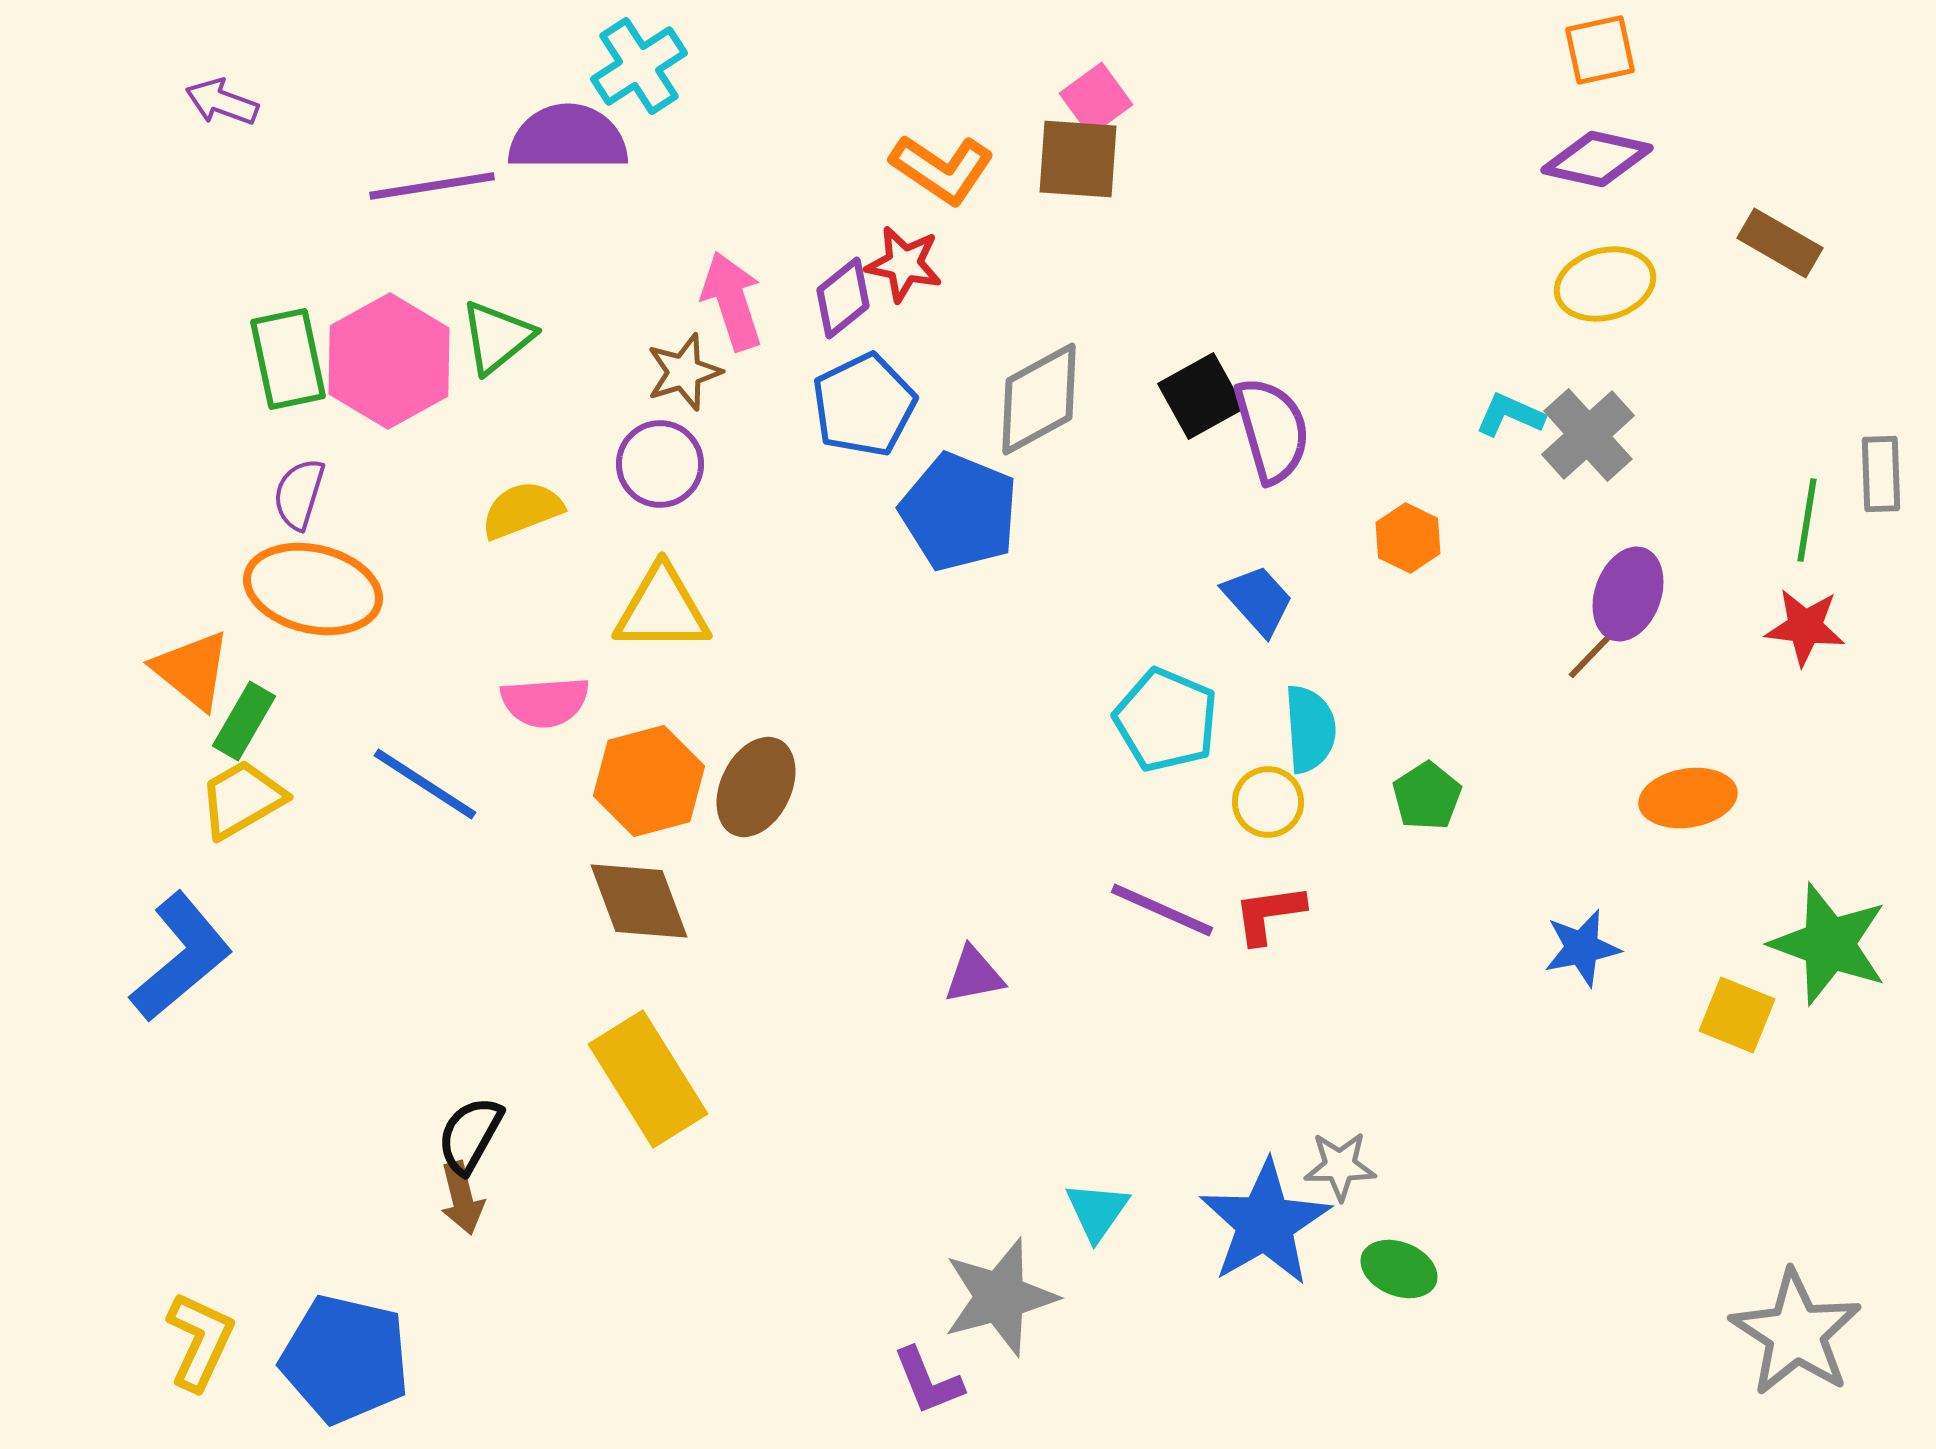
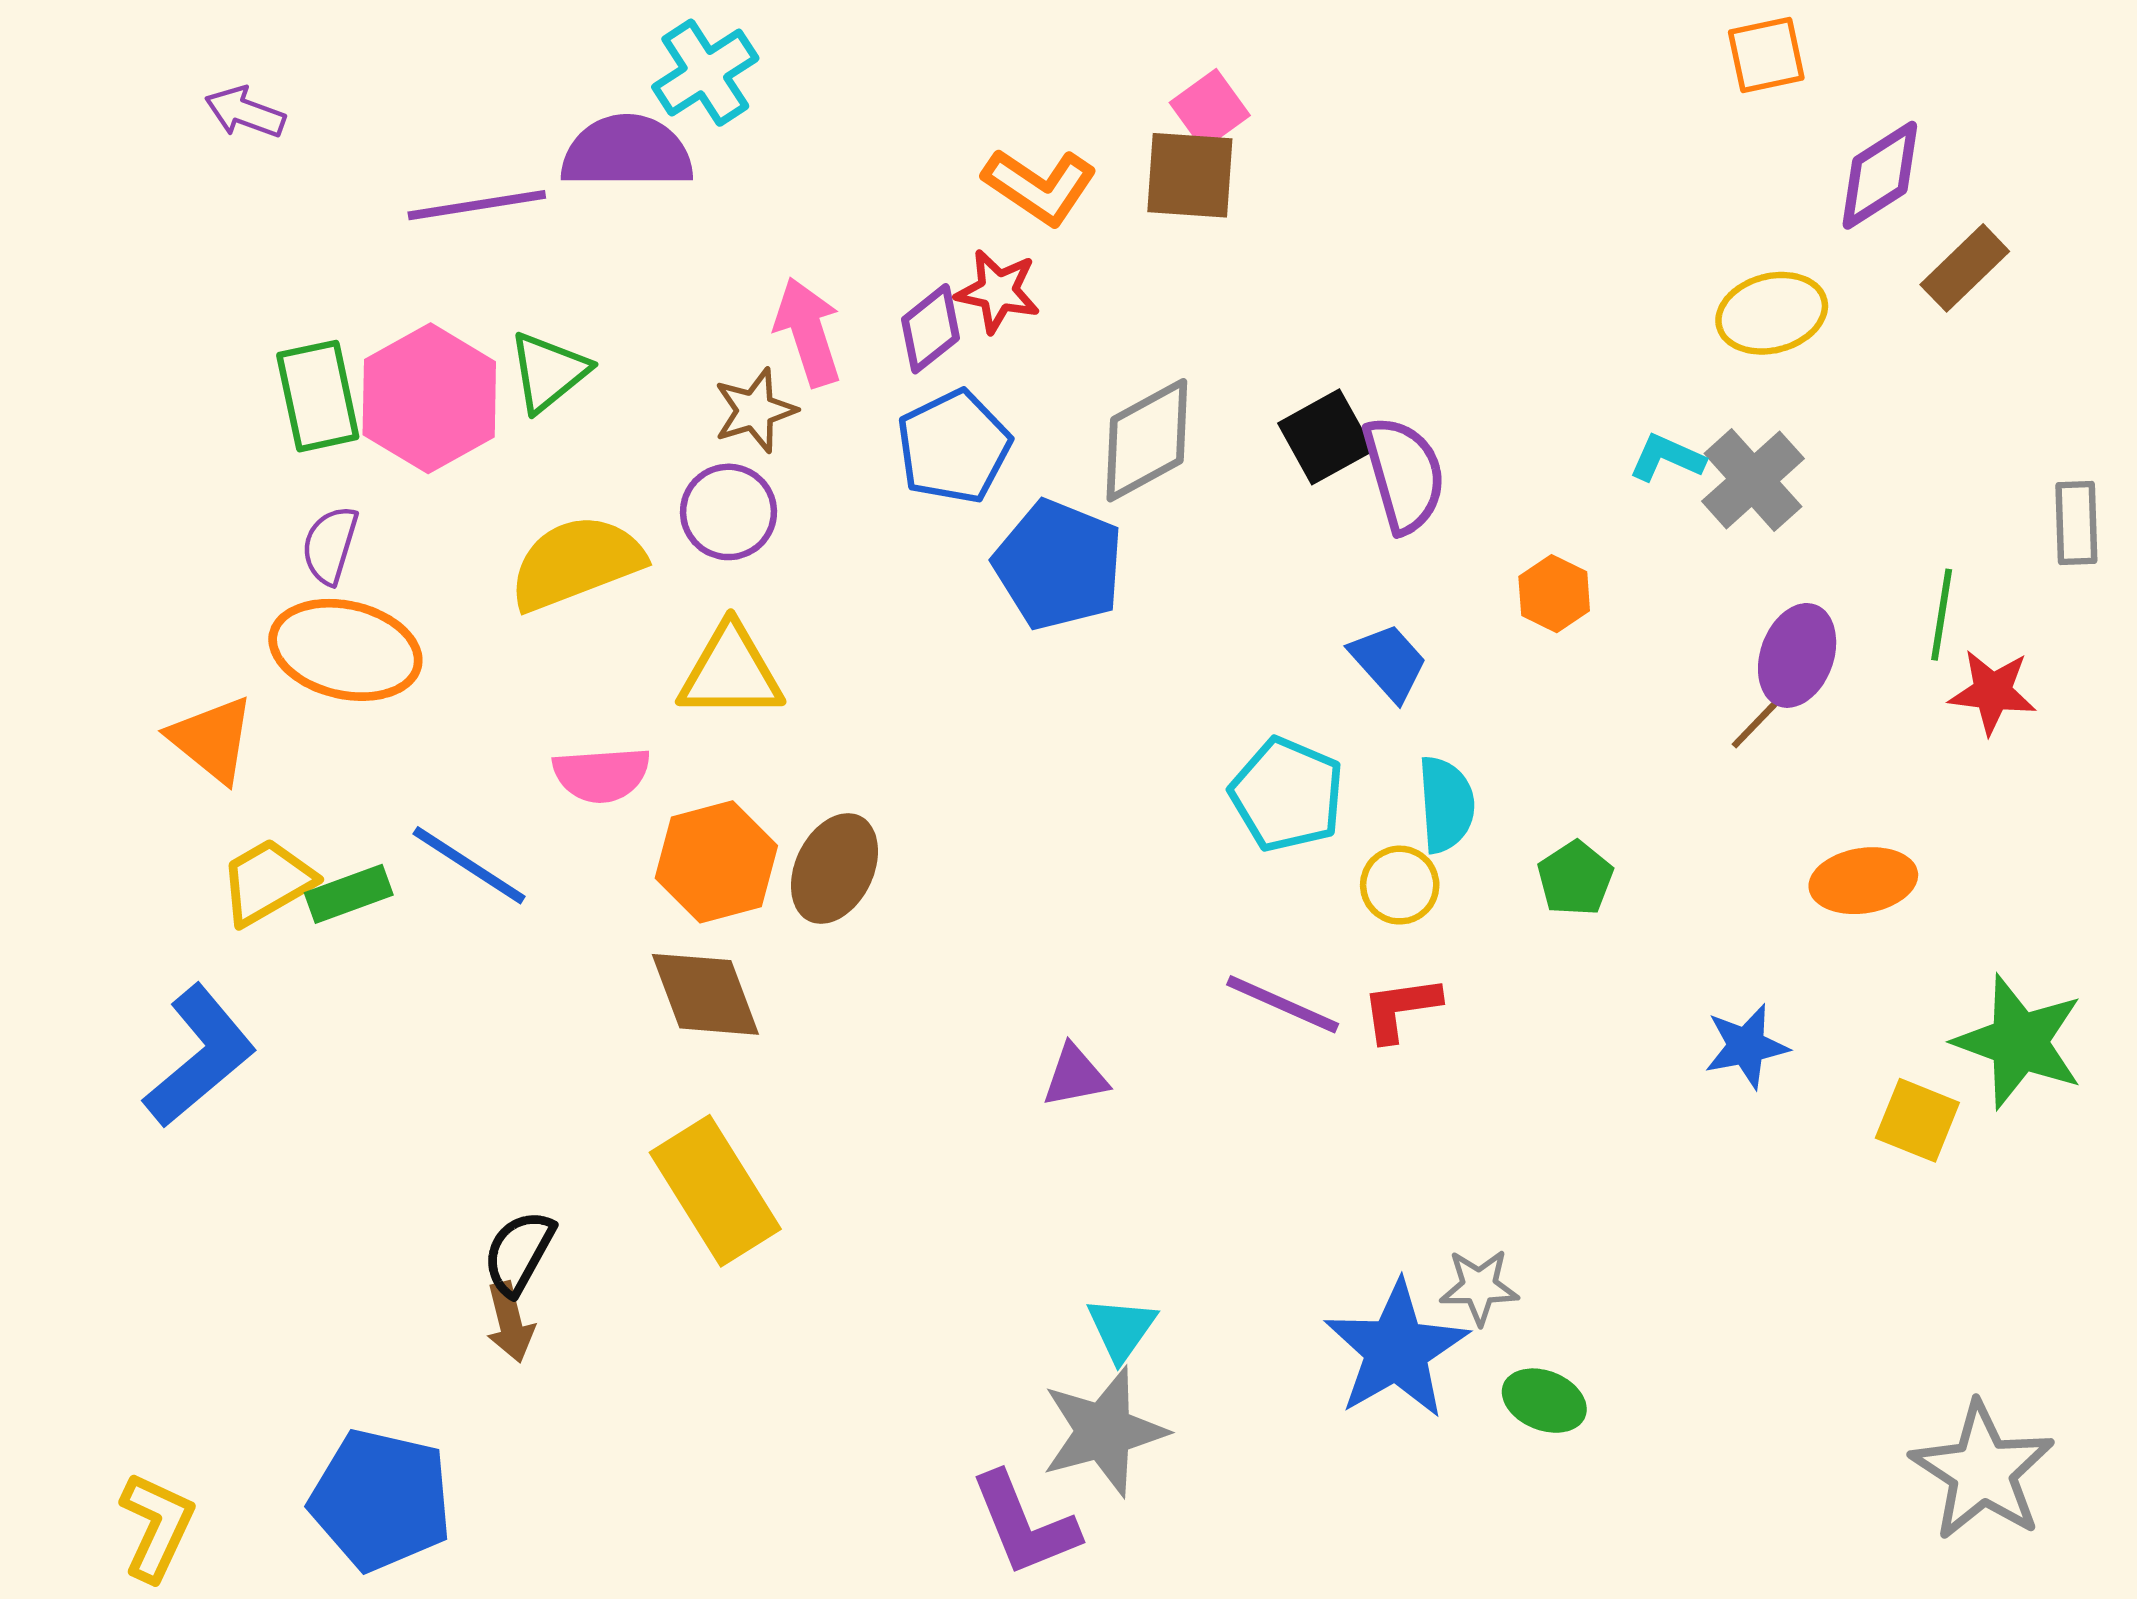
purple diamond: (1597, 159) -> (1880, 175), moved, turned -45
brown rectangle: (1780, 243) -> (1965, 268), turned -74
yellow semicircle: (522, 510) -> (576, 563), size x1.5
green line: (1807, 520) -> (1942, 615), moved
green rectangle: (244, 721) -> (349, 894), moved, turned 40
cyan triangle: (1097, 1211) -> (1121, 1329), moved
yellow L-shape: (200, 1341) -> (157, 1526), moved
purple L-shape: (928, 1381) -> (1024, 1524), size x1.4

